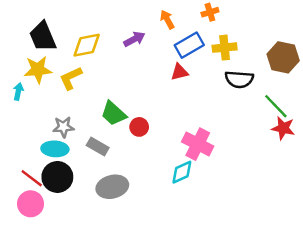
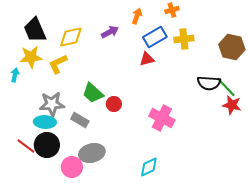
orange arrow: (167, 20) -> (137, 16), turned 49
black semicircle: (239, 79) -> (209, 83), moved
gray star: (63, 127) -> (52, 104), size x1.4
cyan diamond: (182, 172) -> (149, 167), moved
pink circle: (31, 204) -> (72, 167), moved

